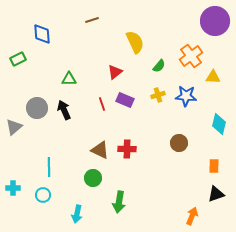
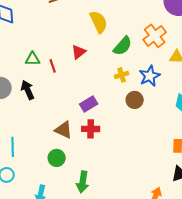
green semicircle: (159, 66) -> (123, 46), size x1.5
blue star: (186, 96) -> (150, 76), turned -30
purple rectangle: (125, 100) -> (89, 104), moved, turned -54
red line: (102, 104) -> (53, 66), moved
brown circle: (179, 143) -> (135, 100), moved

